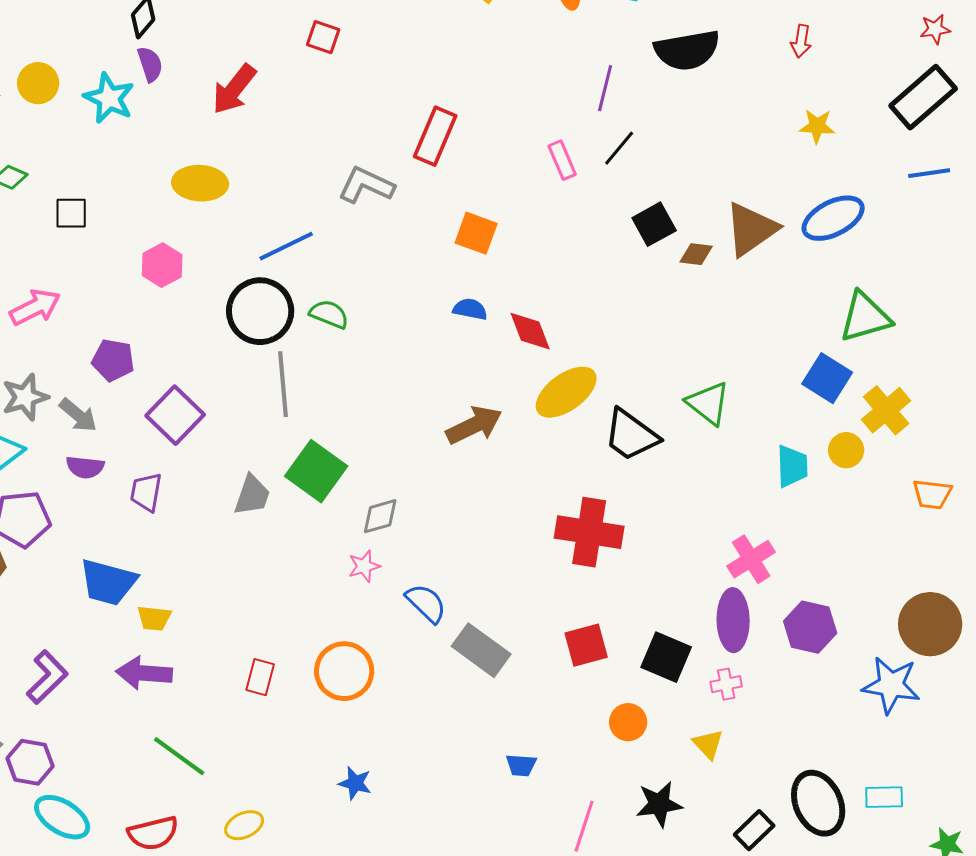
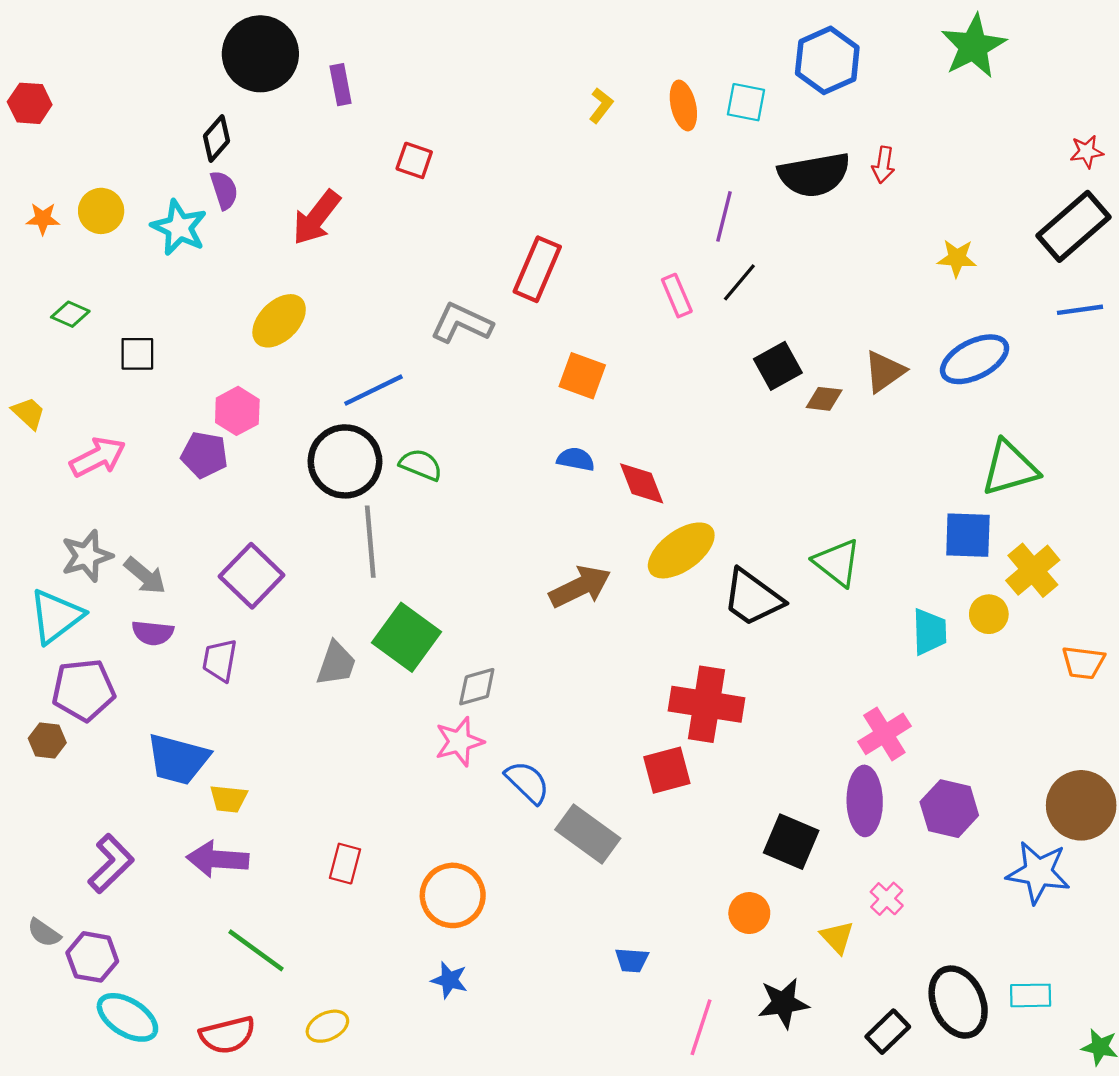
red arrow: (801, 41) -> (883, 165), moved
yellow ellipse: (200, 183) -> (279, 321), turned -48
brown triangle: (751, 229) -> (884, 371), size x0.7
purple pentagon: (113, 360) -> (204, 455), moved
blue square: (827, 378) -> (968, 535), turned -30
pink star: (364, 566) -> (459, 742), size x1.4
red square: (586, 645) -> (667, 770), moved
orange circle: (344, 671) -> (453, 895), moved
pink cross: (726, 684) -> (887, 899), moved, turned -36

